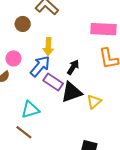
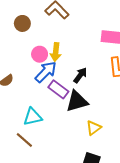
brown circle: (23, 24) -> (22, 23), moved
pink circle: (13, 58) -> (40, 54), moved
yellow triangle: (94, 102) -> (94, 128), moved

